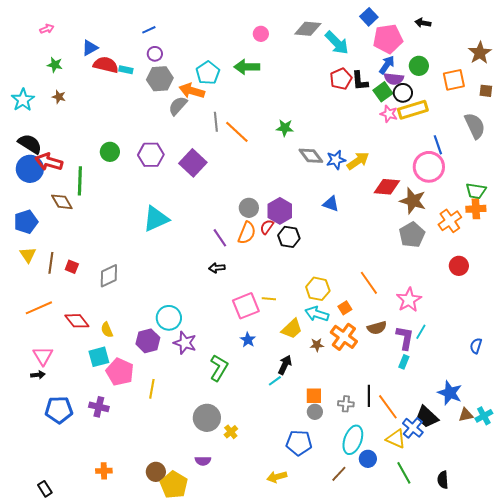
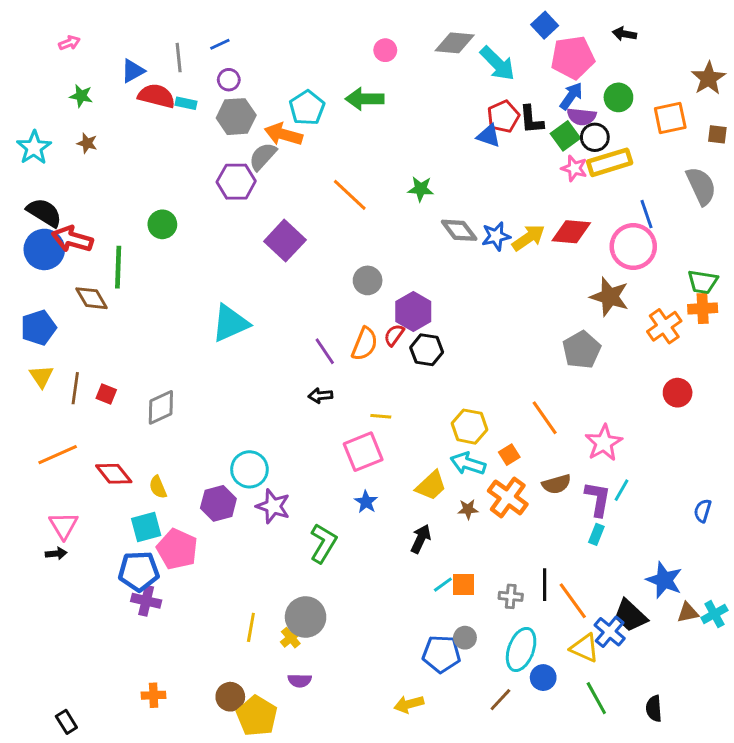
gray line: (216, 122) -> (179, 58), moved
purple hexagon: (151, 155) -> (236, 182), moved
red diamond: (387, 187) -> (571, 232), moved
blue triangle: (331, 204) -> (489, 136), moved
gray circle: (249, 208) -> (368, 280), moved
gray pentagon: (412, 235) -> (582, 350), moved
yellow line: (269, 299) -> (381, 416), moved
cyan line: (275, 381) -> (443, 585), moved
yellow line: (152, 389) -> (251, 627), moved
blue pentagon: (59, 410) -> (139, 571), moved
gray circle: (315, 412) -> (465, 638), moved
yellow cross: (231, 432) -> (291, 638), moved

